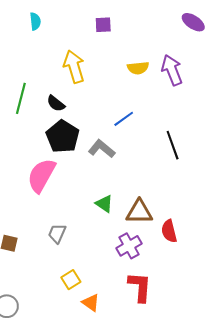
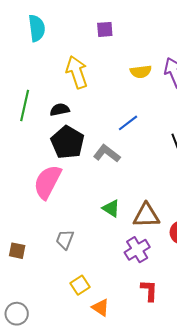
cyan semicircle: (35, 21) -> (37, 28), size x1.5
black semicircle: (56, 103) -> (60, 110), turned 132
red L-shape: (140, 287) -> (149, 290), size x0.7

